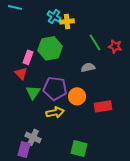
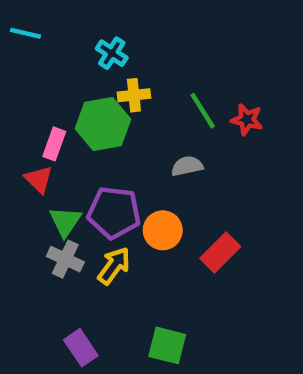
yellow cross: (67, 21) -> (134, 95), moved
red rectangle: (103, 106) -> (220, 252), turned -36
yellow arrow: (55, 112) -> (114, 266), turned -42
gray cross: (33, 137) -> (65, 259), moved
purple rectangle: (24, 149) -> (81, 348), moved, turned -49

